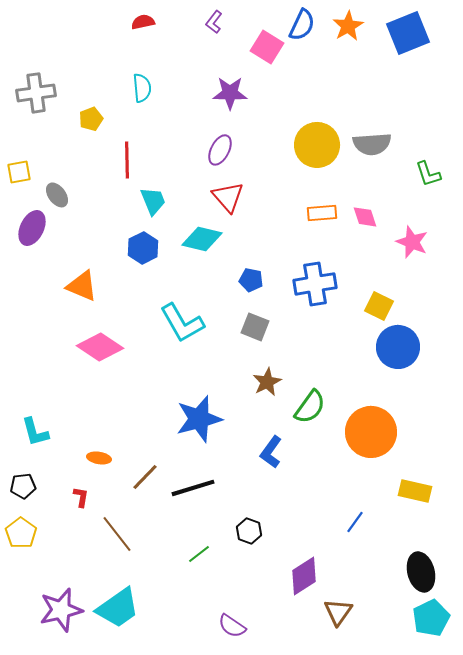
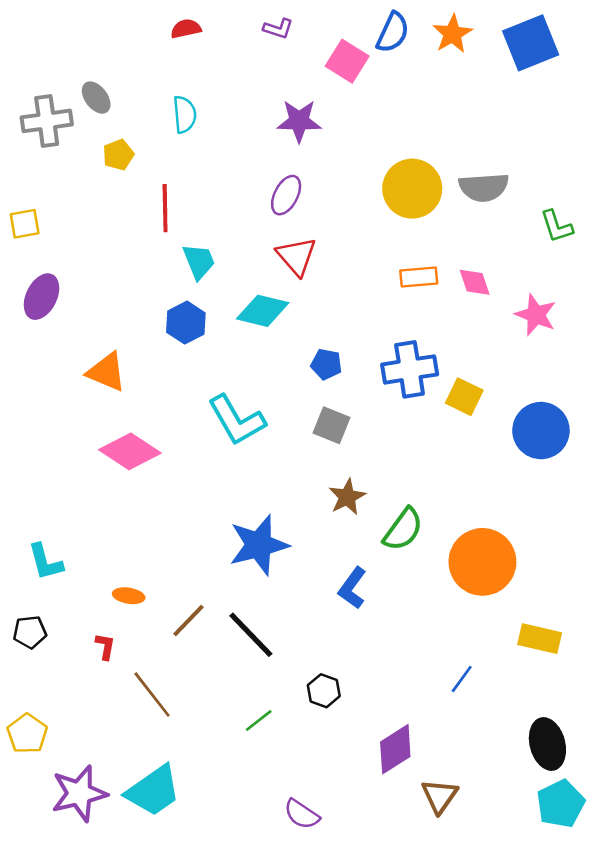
purple L-shape: (214, 22) -> (278, 29), turned -110
gray ellipse: (57, 195) -> (96, 98), moved
yellow square: (379, 306) -> (464, 397), moved
blue circle: (398, 347) -> (541, 431), moved
black line: (193, 488) -> (251, 635), turned 63
yellow pentagon: (21, 533) -> (27, 734), moved

